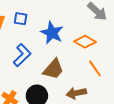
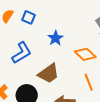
blue star: (52, 33) -> (55, 38), size x0.7

